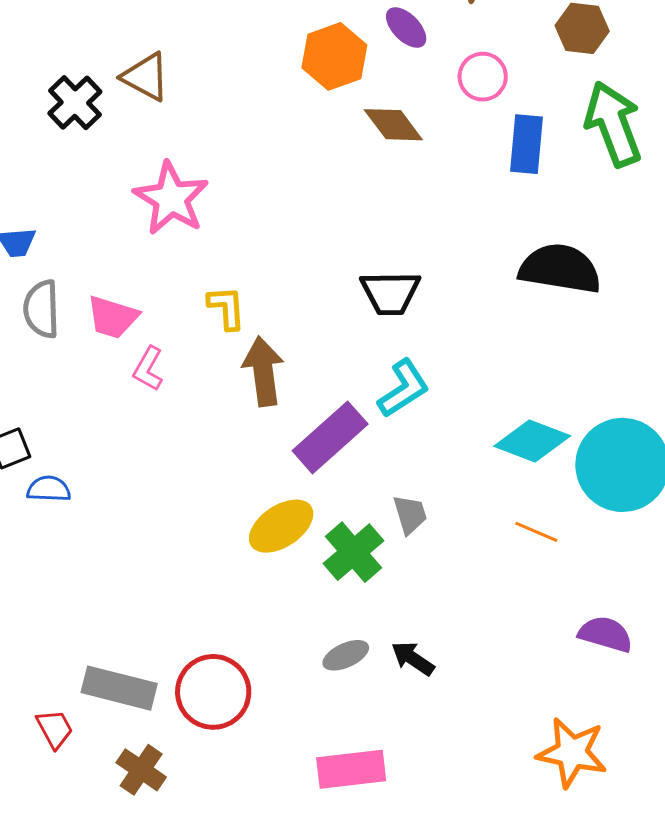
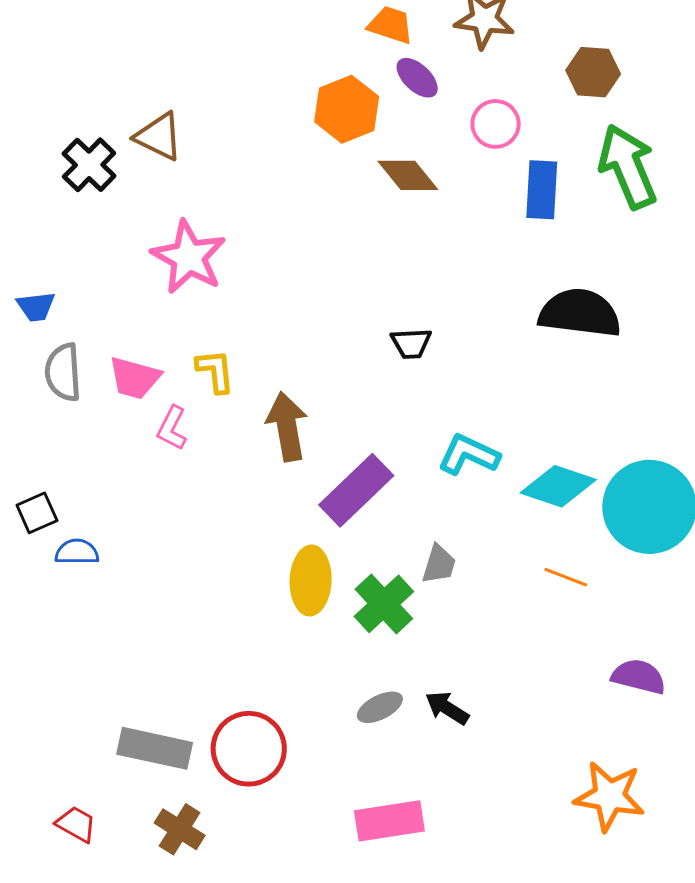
black trapezoid: (390, 293) -> (411, 343), size x0.7
yellow L-shape: (227, 308) -> (215, 371), moved
cyan L-shape: (404, 389) -> (469, 455), moved, turned -120
gray trapezoid: (410, 515) -> (439, 564), turned 36
yellow ellipse: (281, 526) -> (311, 581), turned -52
red trapezoid: (55, 729) -> (76, 824), moved, turned -30

